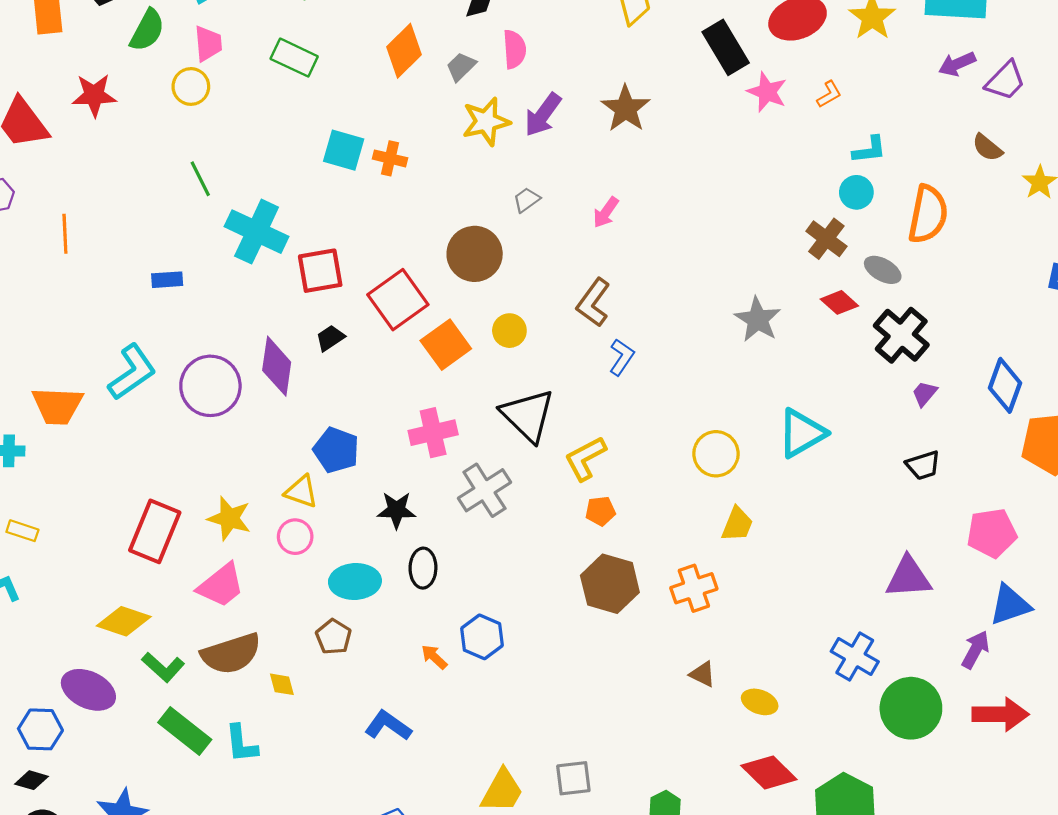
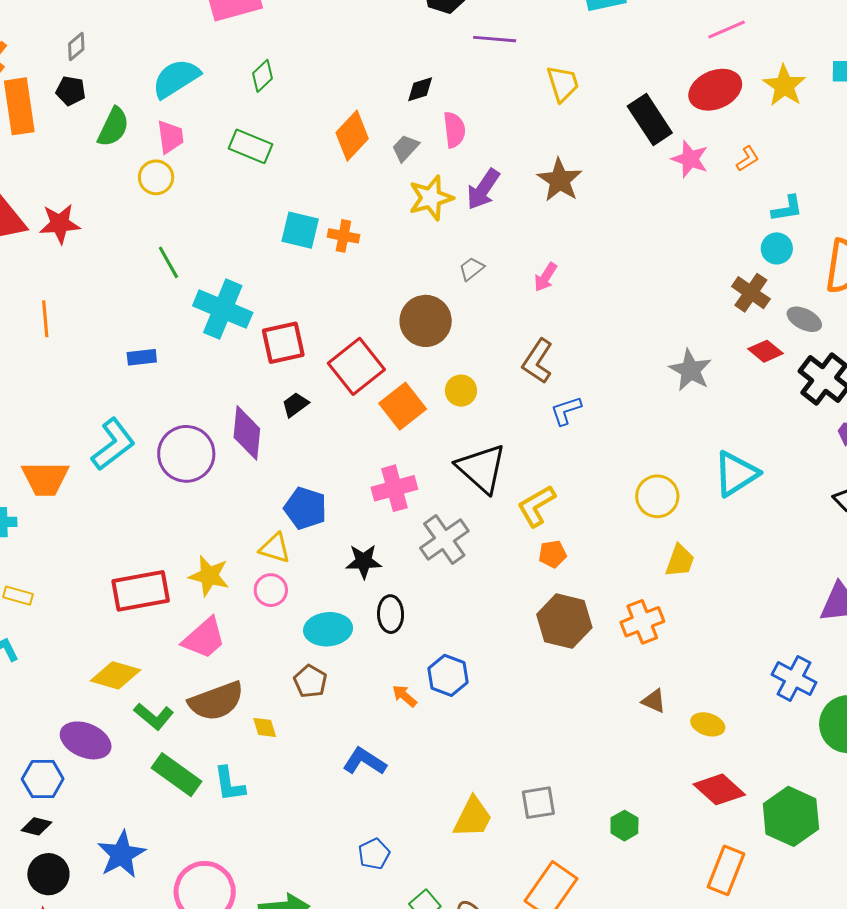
red star: (94, 95) -> (60, 224), moved
blue L-shape: (622, 357) -> (566, 411), turned -140
red rectangle: (155, 531) -> (141, 591), turned 60

